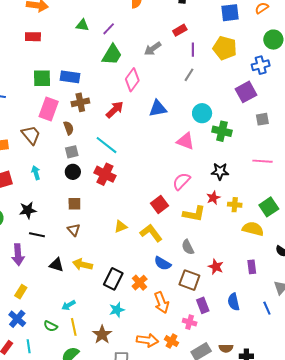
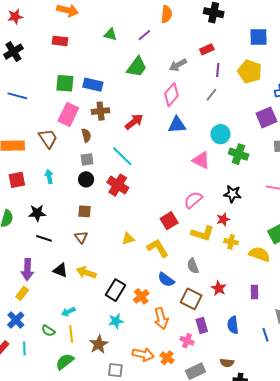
purple line: (109, 29) -> (144, 35), moved
pink diamond: (132, 80) -> (171, 95), moved
yellow cross: (235, 205) -> (231, 242), moved
purple arrow: (18, 255) -> (27, 270), moved
brown semicircle: (226, 348) -> (227, 363), moved

